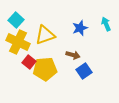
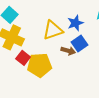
yellow triangle: (45, 35) -> (53, 30), moved
blue square: (84, 71) -> (79, 44), moved

